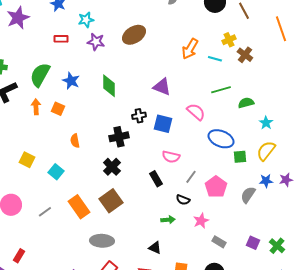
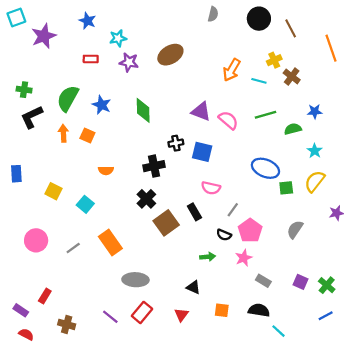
pink semicircle: (196, 112) -> (228, 120), moved
orange semicircle: (75, 141) -> (106, 170), turned -80
blue star: (266, 181) -> (315, 111), moved
pink pentagon: (216, 187) -> (250, 231), moved
brown square: (111, 201) -> (166, 223), moved

